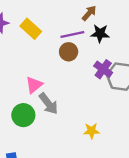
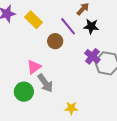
purple line: (72, 34) -> (68, 26), turned 60
brown circle: (69, 52) -> (55, 41), moved
yellow star: (91, 131) -> (71, 108), moved

